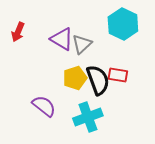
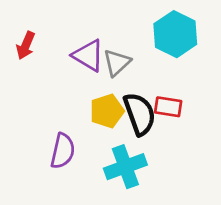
purple semicircle: (44, 106) -> (63, 151), turned 65

